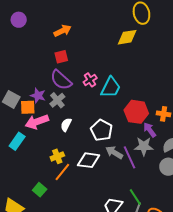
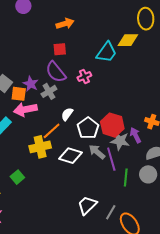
cyan trapezoid: (111, 87) -> (107, 52), moved
red hexagon: (136, 112) -> (112, 125), moved
white semicircle: (66, 125) -> (67, 114), moved
gray star: (144, 146) -> (120, 141), moved
yellow cross: (57, 156) -> (40, 147), size x1.5
orange line: (62, 172) -> (52, 131), moved
green line: (135, 197) -> (126, 177), moved, turned 30

